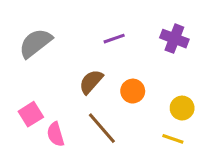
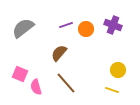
purple line: (114, 39) -> (66, 25), moved
orange circle: (133, 91) -> (86, 29), moved
pink square: (31, 114) -> (20, 74), turned -35

